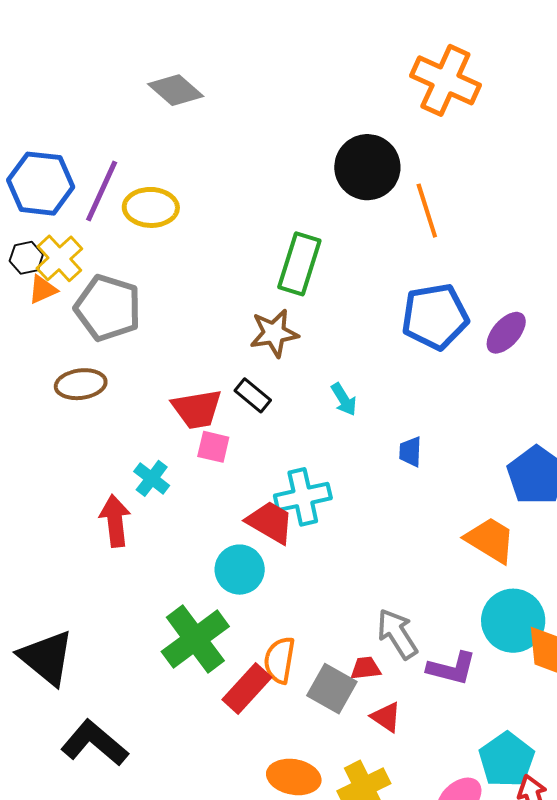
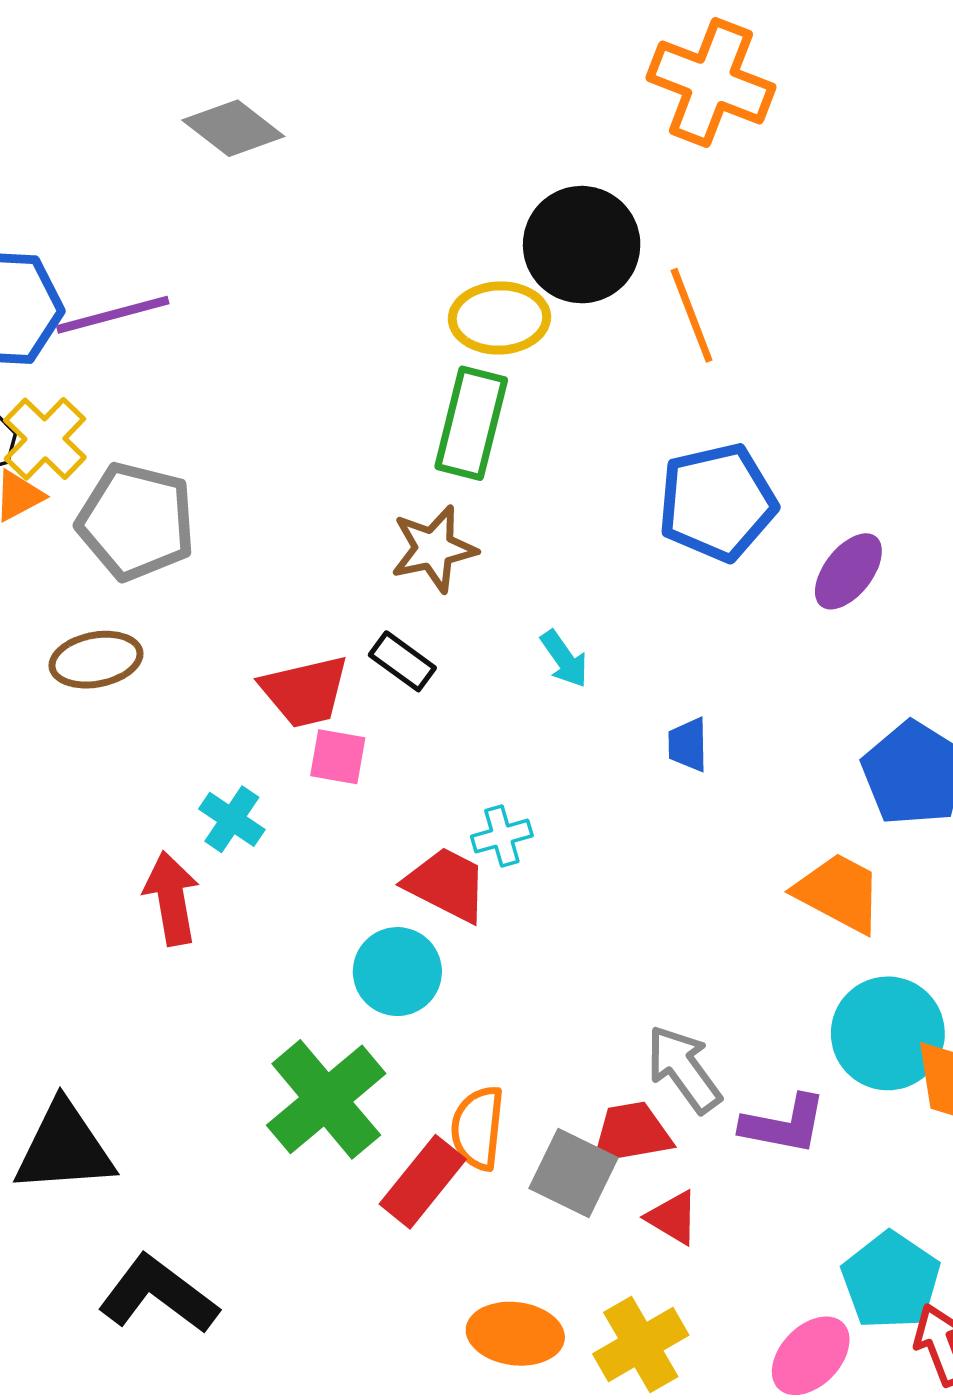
purple line: (102, 191) -> (113, 315), turned 54
yellow ellipse: (151, 207) -> (499, 318), moved
purple ellipse: (506, 333) -> (848, 571), moved
cyan cross: (303, 497) -> (502, 836), size x0.6
black triangle: (47, 658) -> (64, 1148), turned -40
red trapezoid: (366, 668) -> (631, 1133), size x1.5

